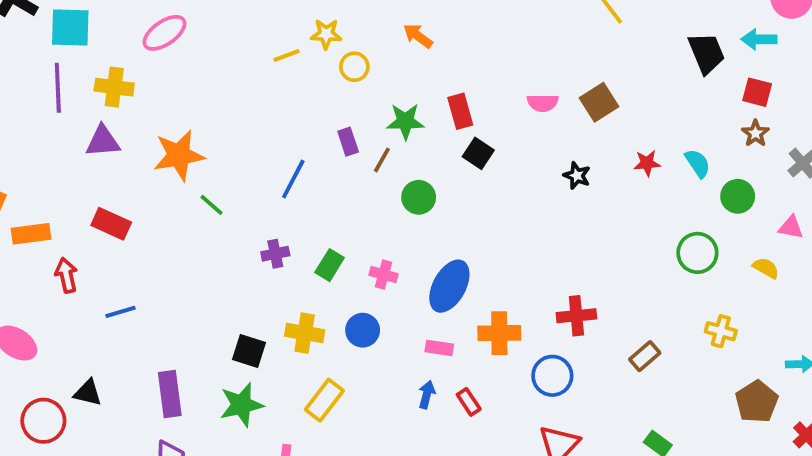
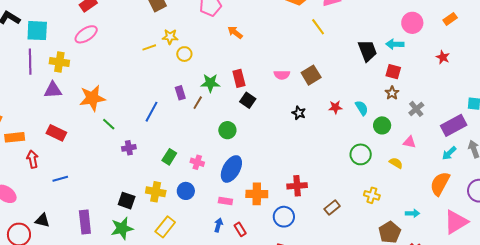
orange arrow: (418, 36) -> (235, 32), moved
green circle: (419, 197) -> (227, 130), moved
purple cross: (275, 254) -> (129, 148), moved

